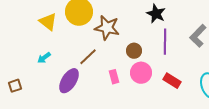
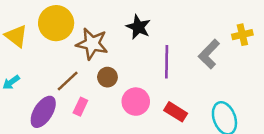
black star: (156, 14) -> (138, 27), moved
brown circle: (134, 51) -> (107, 77), moved
pink rectangle: (114, 77) -> (80, 107), moved, turned 40

